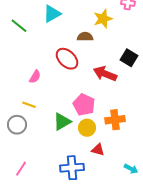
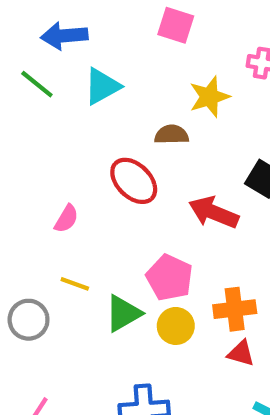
green line: (19, 26) -> (37, 84), moved
yellow line: (29, 105) -> (75, 284), moved
red triangle: (98, 150) -> (241, 353), moved

